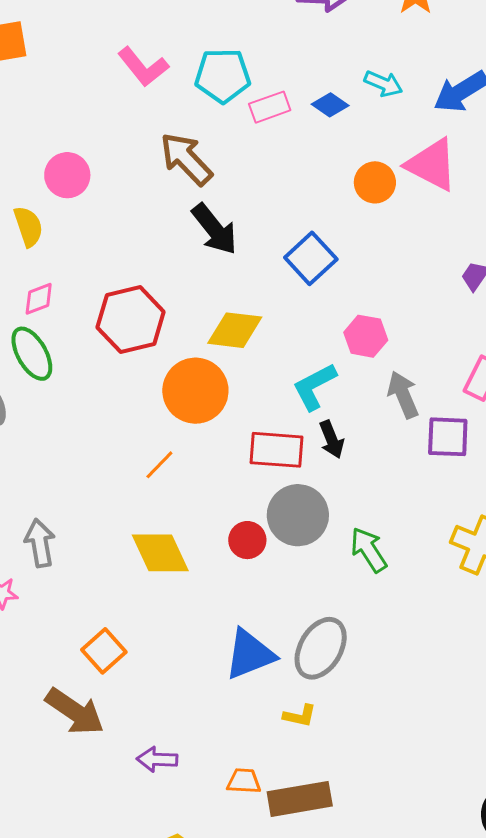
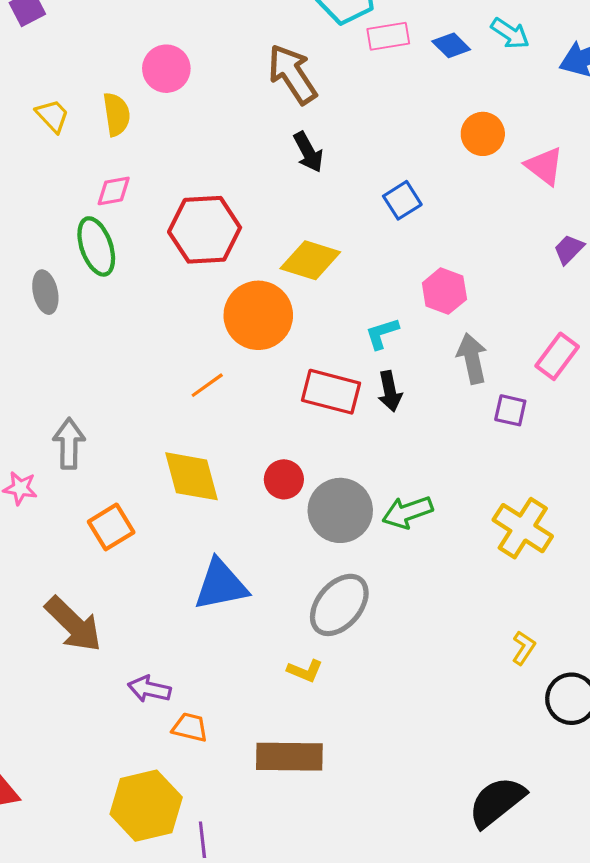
pink triangle: (432, 165) -> (544, 166), moved, size x0.7
black arrow: (214, 229) -> (308, 152), size x0.7
blue square: (311, 258) -> (402, 200), size x0.7
cyan L-shape: (314, 387) -> (382, 333), size x0.7
purple square: (448, 437) -> (510, 410), size x0.7
gray circle: (298, 515) -> (340, 510), moved
green arrow: (369, 550) -> (407, 512), turned -87
orange square: (104, 651) -> (111, 527), moved
blue triangle: (250, 654) -> (221, 585), moved
orange trapezoid: (244, 781) -> (190, 727), moved

